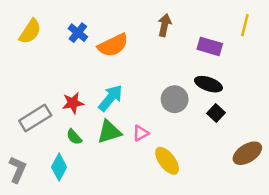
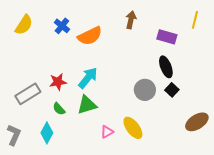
black ellipse: (208, 84) -> (166, 67), turned 50
gray circle: (175, 99) -> (145, 90), moved
pink triangle: (141, 133) -> (107, 132), moved

